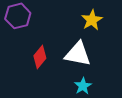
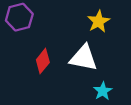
cyan star: (83, 86) -> (103, 91), moved

